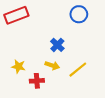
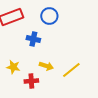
blue circle: (79, 14) -> (49, 16), moved
blue cross: (57, 45) -> (33, 39), moved, turned -32

